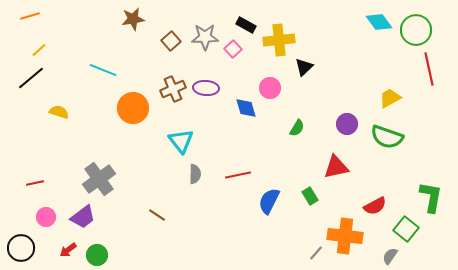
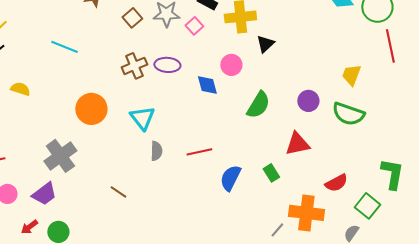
yellow trapezoid: (390, 98) -> (351, 75), turned -40
orange circle: (133, 108) -> (91, 109), moved
green semicircle: (297, 128) -> (258, 105), size x1.6

